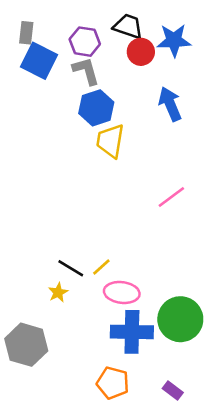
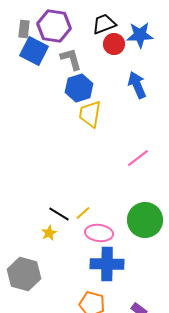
black trapezoid: (128, 26) -> (104, 24), turned -40
purple hexagon: (85, 42) -> (54, 26), moved, size x1.4
green circle: (180, 319) -> (145, 220), moved

